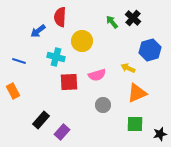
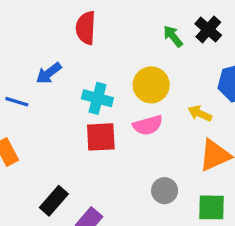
blue arrow: (38, 31) -> (49, 73), moved
yellow circle: (82, 41) -> (151, 85), moved
cyan cross: (56, 57) -> (97, 98), moved
gray circle: (103, 105) -> (165, 191), moved

